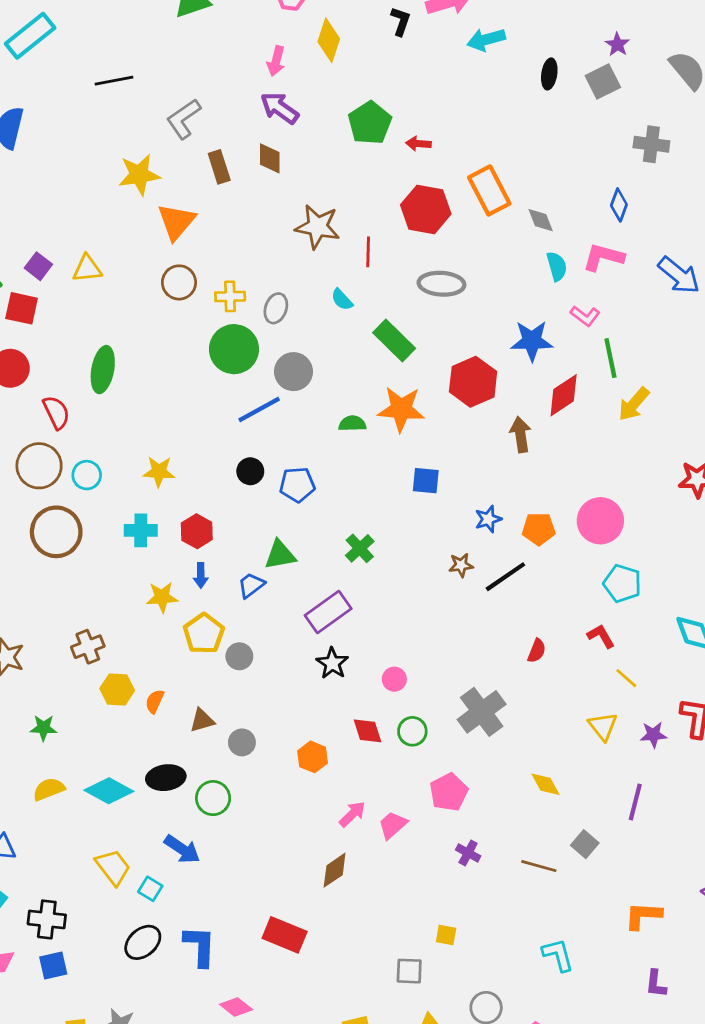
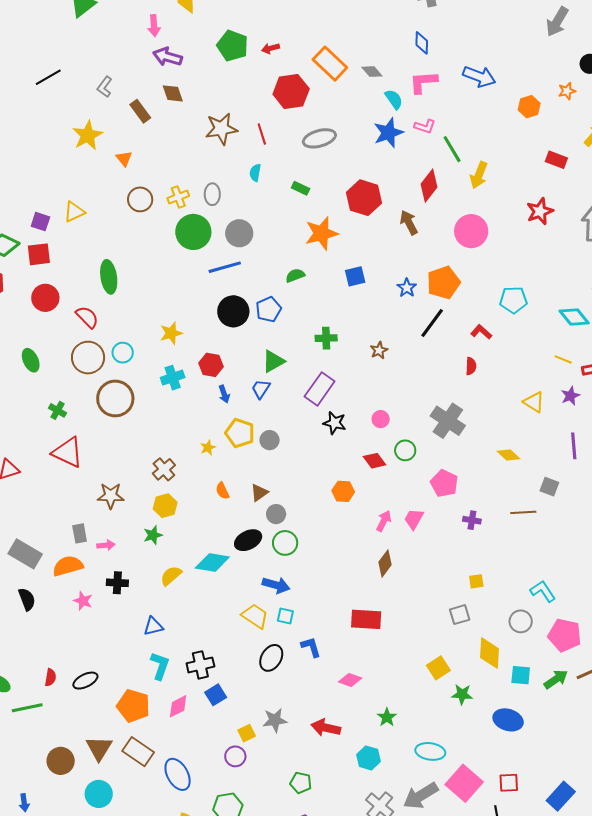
gray L-shape: (184, 119) -> (105, 87), size x0.7
orange triangle: (176, 222) -> (124, 159), size x0.6
cyan semicircle: (342, 300) -> (255, 173), turned 72
green rectangle: (394, 341) -> (301, 188), size x0.6
blue star: (532, 341) -> (388, 133), moved
blue line: (259, 409) -> (225, 267), turned 32
green semicircle: (352, 424) -> (295, 275), moved
black circle: (250, 471) -> (233, 311), size x1.6
pink circle: (600, 521) -> (471, 231), moved
orange pentagon: (539, 529) -> (443, 283), size x1.4
green cross: (360, 548) -> (326, 338), turned -30
brown star: (461, 565) -> (379, 350), moved
yellow star: (162, 597) -> (208, 448), moved, size x0.7
red L-shape: (601, 636) -> (481, 332), moved
yellow line: (626, 678) -> (563, 359), moved
yellow hexagon: (117, 689) -> (165, 506), moved
orange semicircle: (155, 701) -> (222, 491), turned -30
gray circle: (242, 742) -> (276, 514), moved
yellow trapezoid: (113, 867) -> (255, 616), moved
cyan square: (150, 889) -> (285, 616), moved
blue L-shape: (200, 946) -> (311, 647), size x0.7
cyan L-shape: (558, 955) -> (543, 591), moved

